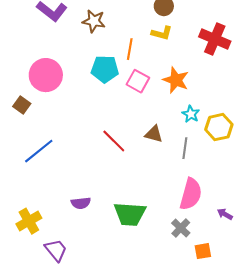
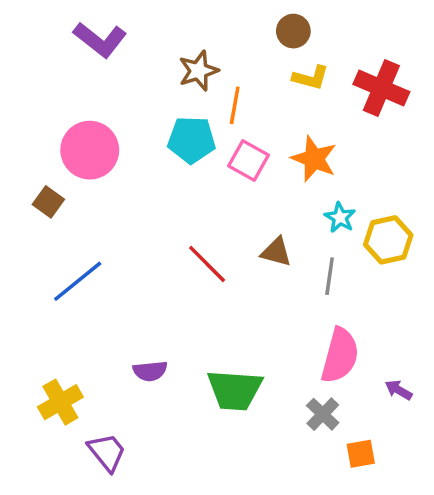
brown star: (94, 21) -> (198, 71), moved, turned -30
yellow L-shape: (162, 33) -> (311, 78), moved

